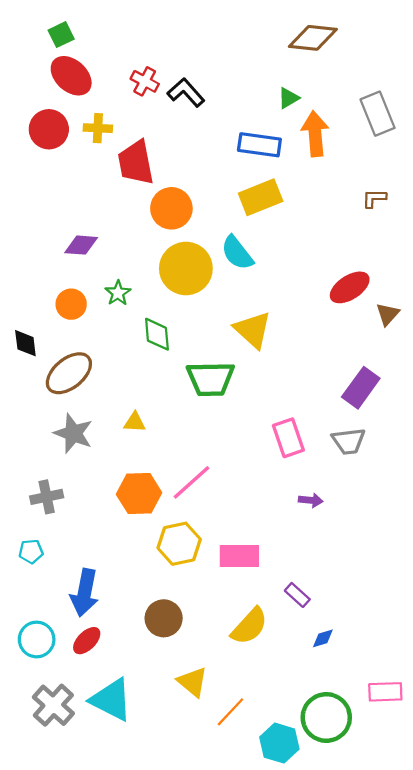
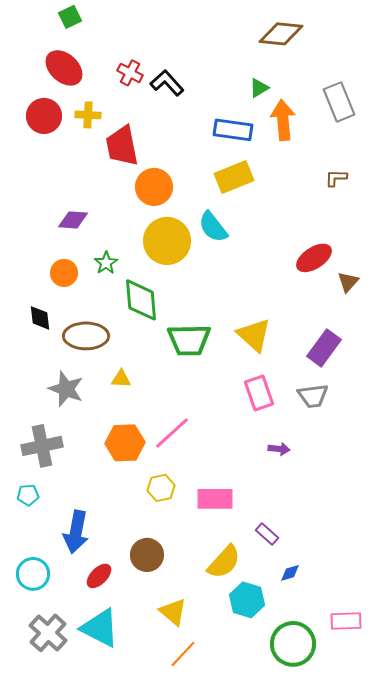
green square: (61, 35) -> (70, 17), moved
yellow triangle: (253, 330) -> (254, 335), moved
green diamond: (157, 334) -> (141, 300), size x1.4
black diamond: (25, 343) -> (40, 318), moved
brown ellipse: (69, 373) -> (86, 336), moved, turned 39
gray cross: (47, 497) -> (42, 446), size x1.4
yellow hexagon: (179, 544) -> (161, 488), size x0.7
red ellipse: (87, 641) -> (99, 576), moved
orange line: (230, 712) -> (183, 654), moved
cyan hexagon: (279, 743) -> (247, 600), moved

